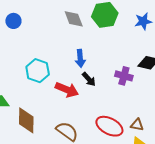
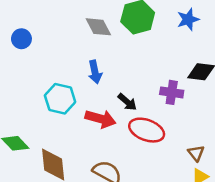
blue arrow: (80, 58) -> (95, 72), moved
brown triangle: (137, 125) -> (196, 153), turned 48
red ellipse: (109, 126) -> (147, 130), moved

